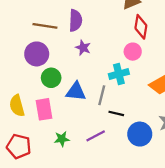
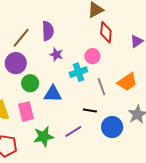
brown line: (45, 26) -> (21, 38), turned -55
pink circle: (133, 52) -> (92, 56), moved
cyan cross: (119, 74) -> (78, 72), moved
gray line: (102, 95) -> (101, 87), moved, turned -30
green star: (62, 139) -> (44, 136), size x1.5

